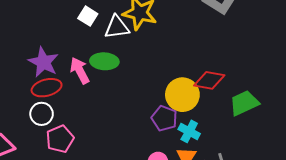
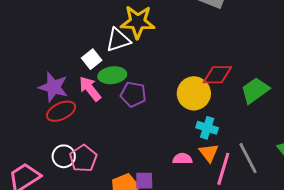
white square: (88, 16) -> (92, 59), moved, turned 30
white circle: (42, 114) -> (64, 156), moved
purple pentagon: (164, 118) -> (133, 94), moved

